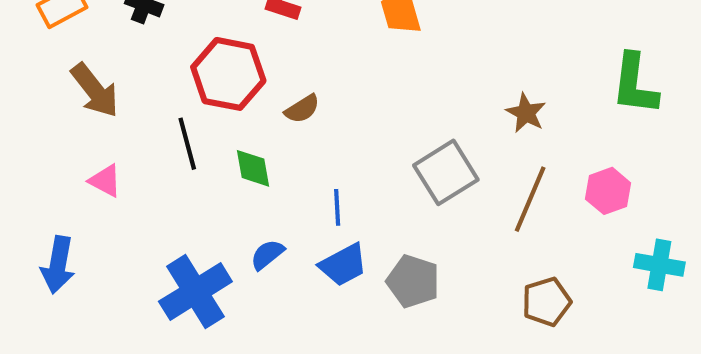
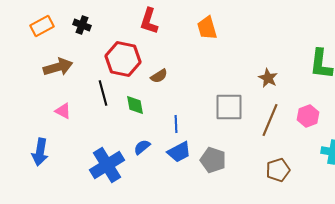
brown arrow: (95, 90) -> (58, 67), turned -68
gray square: (446, 172) -> (229, 107), turned 32

